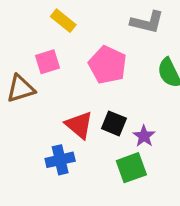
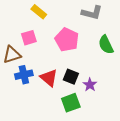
blue cross: (60, 160) -> (24, 75), moved
green square: (131, 168) -> (71, 103), moved

